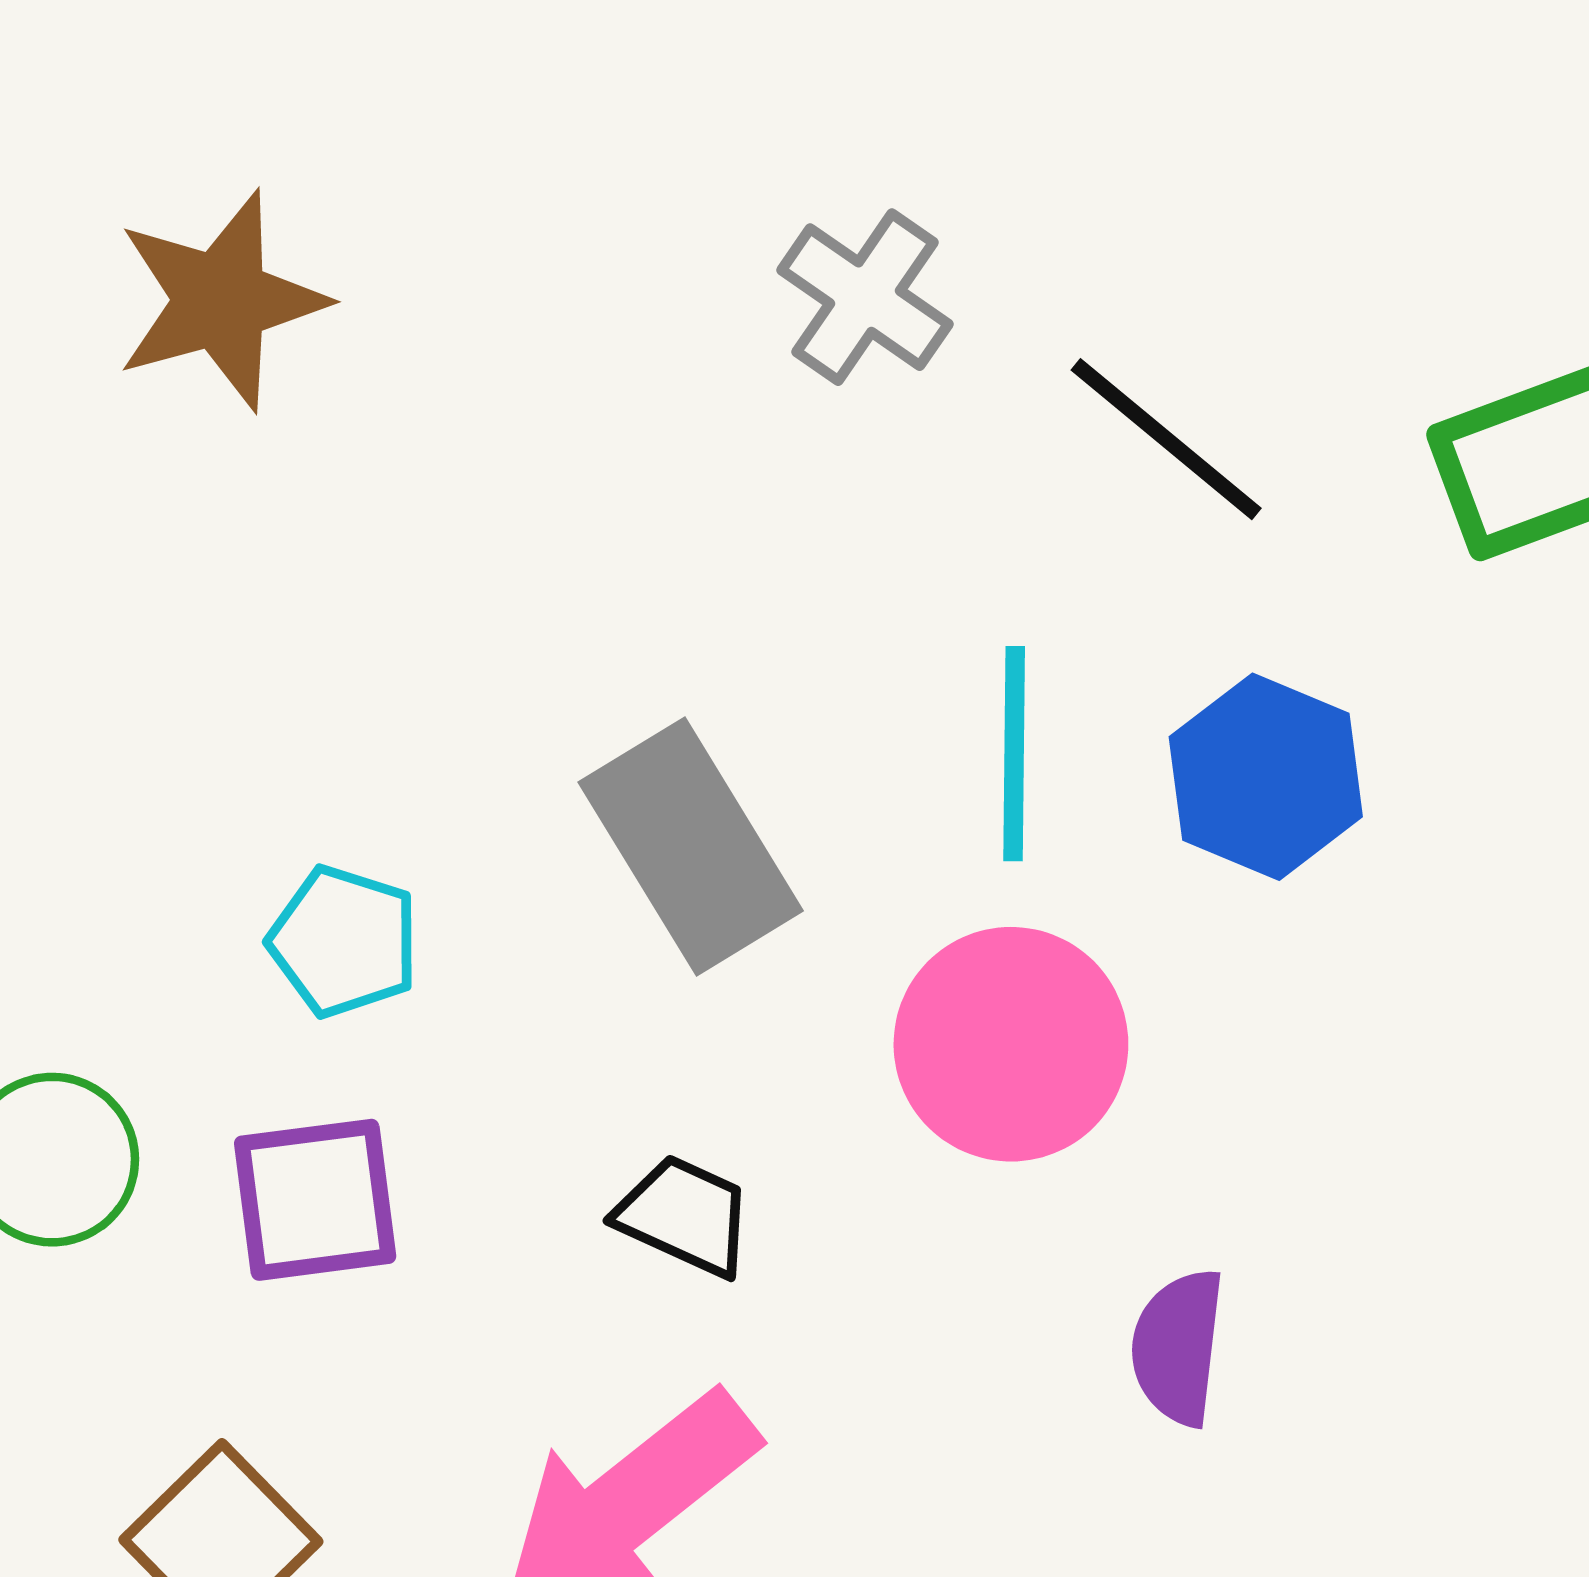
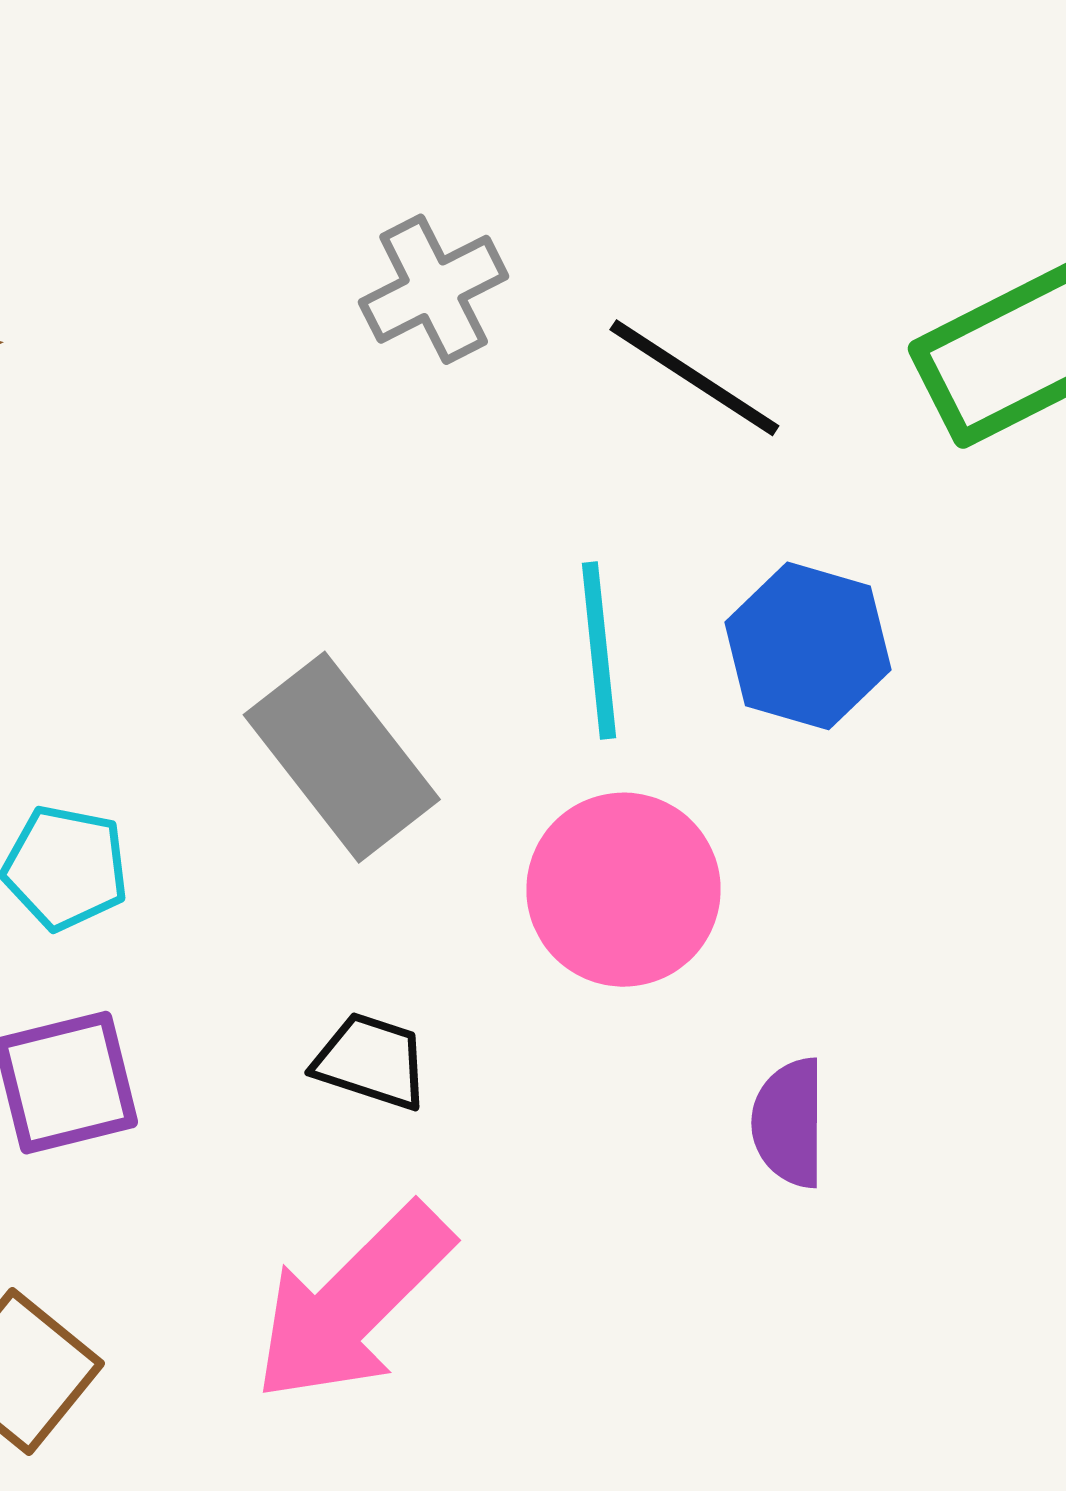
gray cross: (865, 297) -> (434, 289), turned 35

